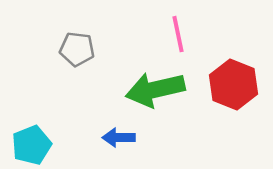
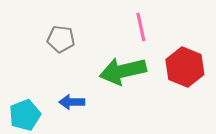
blue arrow: (119, 138) -> (72, 102), moved

